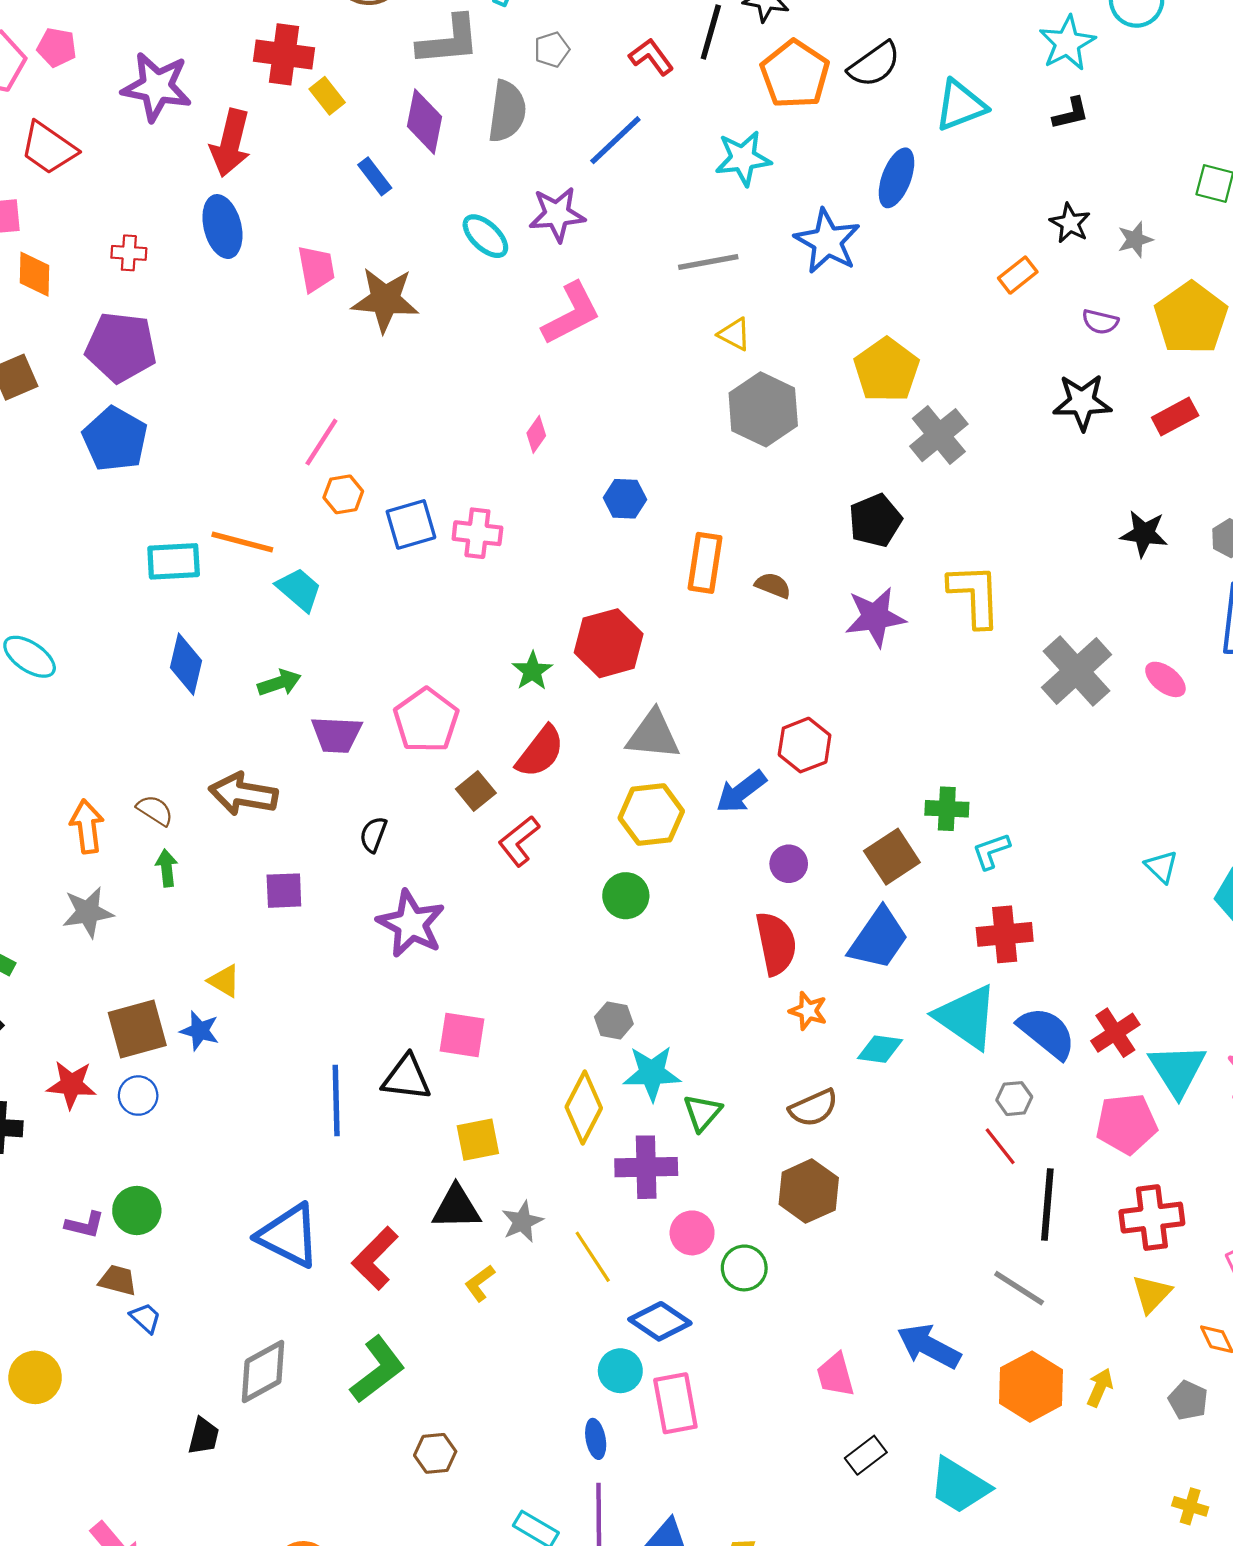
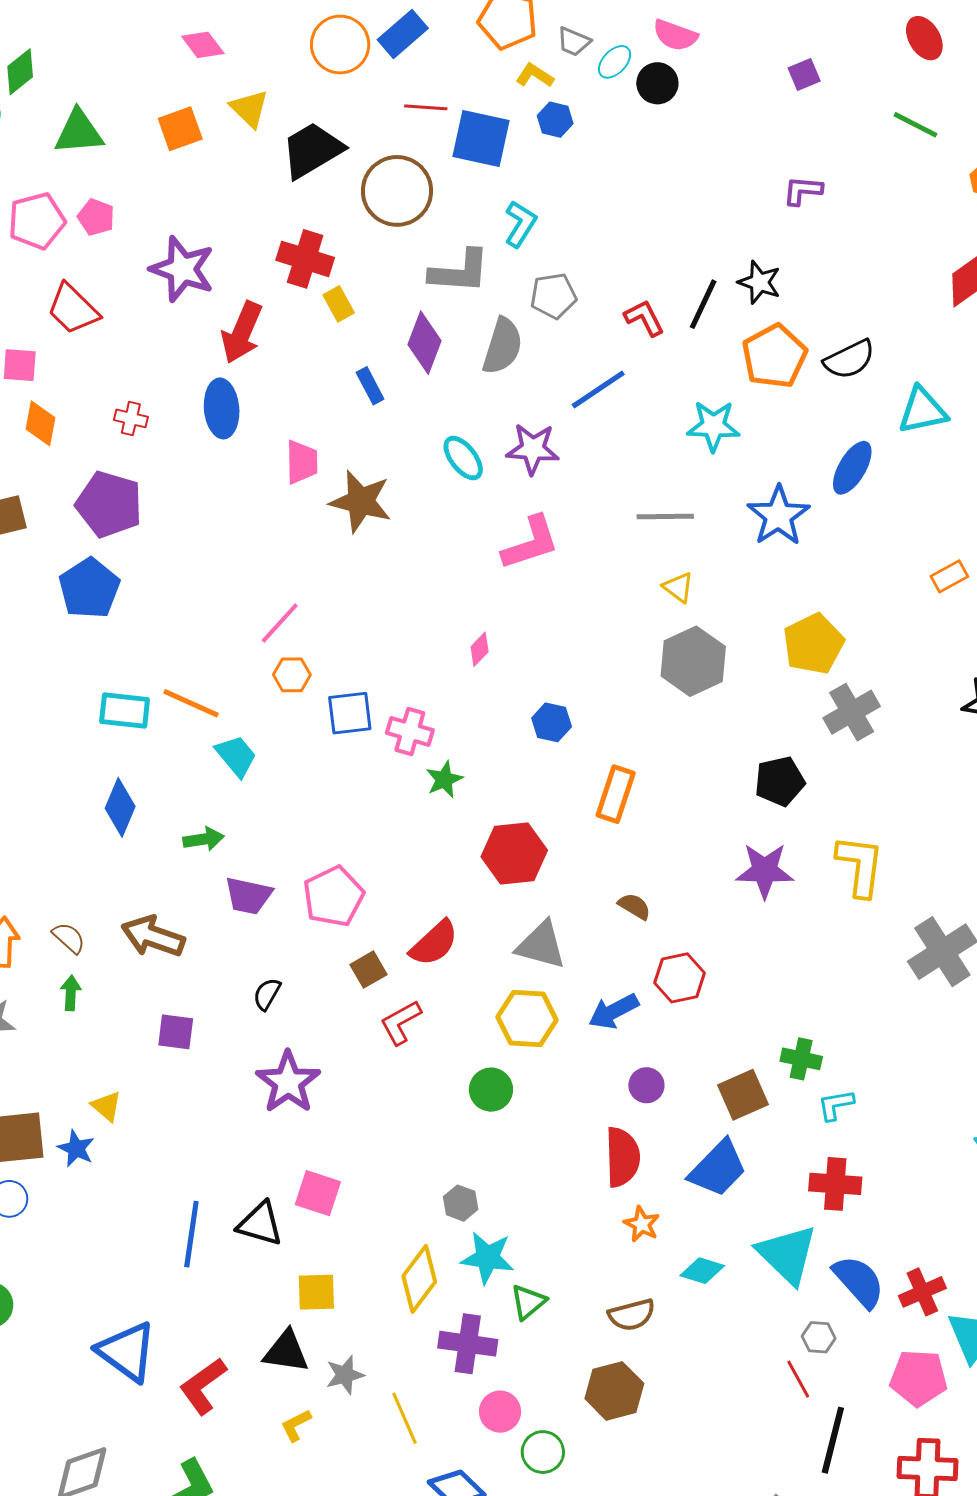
gray pentagon: (552, 50) -> (553, 296), size x1.4
brown semicircle: (773, 585) -> (634, 906), moved
green star: (532, 671) -> (444, 779), moved

